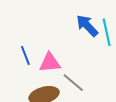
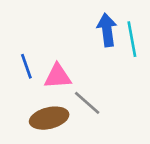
blue arrow: (87, 26) -> (107, 30), turned 35

